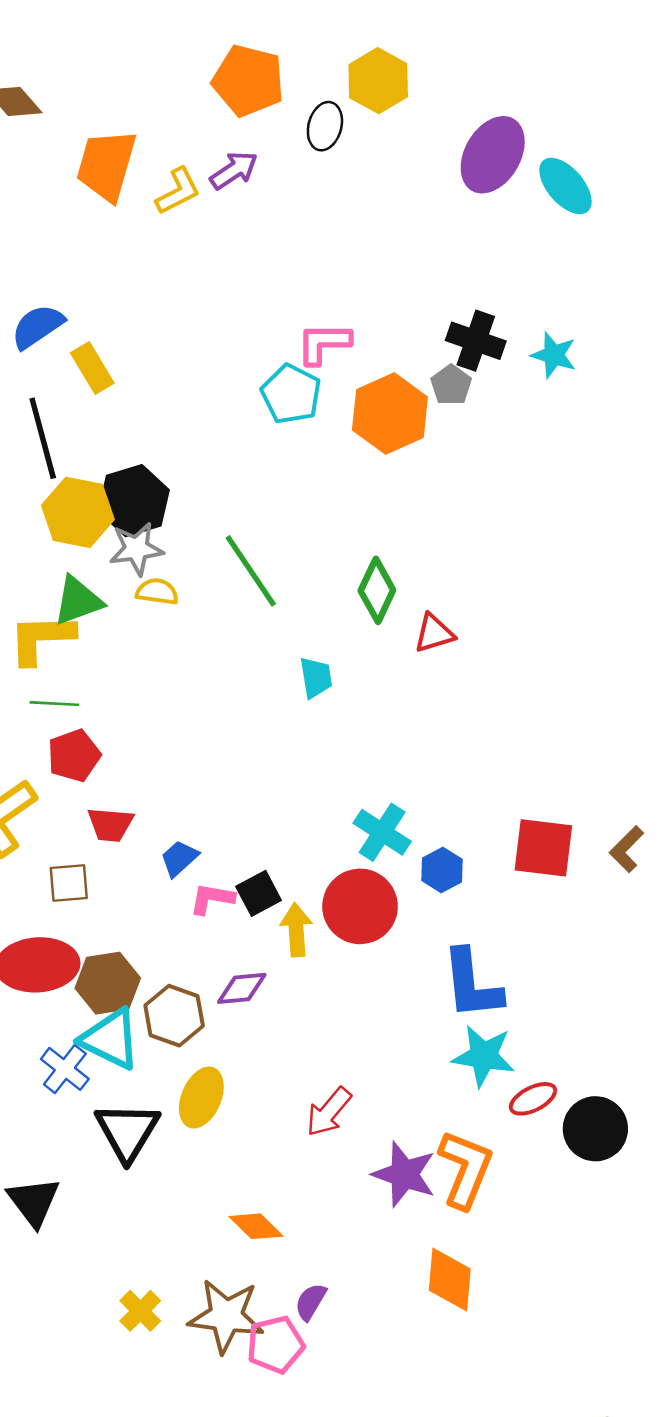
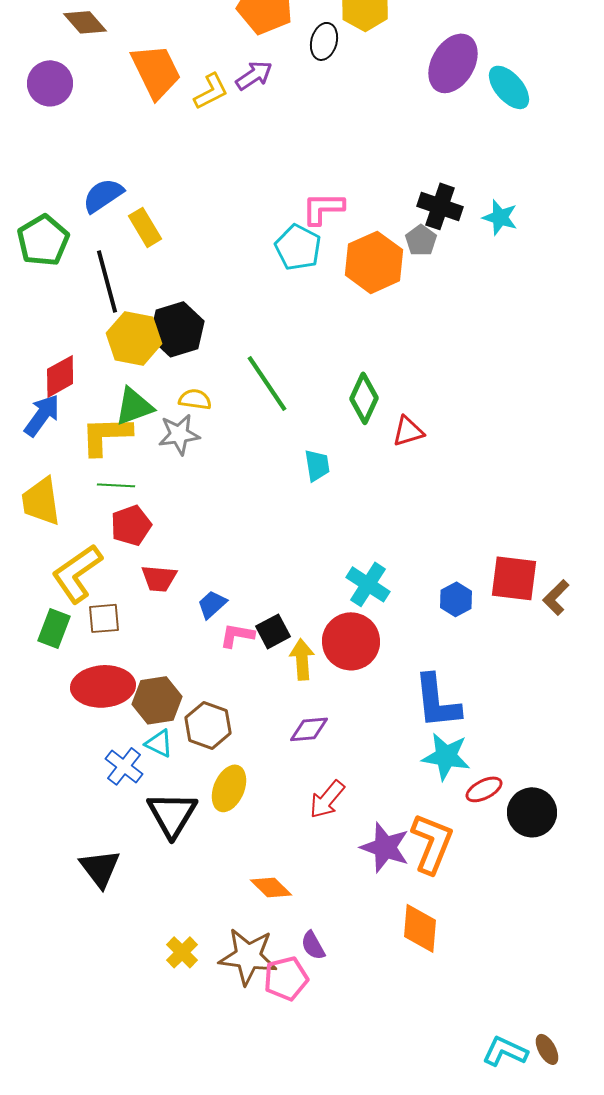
orange trapezoid: (106, 165) -> (156, 71), turned 138
gray star: (136, 549) -> (179, 434), moved
red square: (543, 848) -> (514, 578), moved
blue hexagon: (442, 870) -> (456, 599), moved
brown square: (69, 883) -> (104, 618), moved
purple diamond: (242, 988) -> (309, 729), moved
cyan triangle: (110, 1039) -> (159, 743), size x0.6
purple semicircle: (311, 1302) -> (313, 945), turned -60

